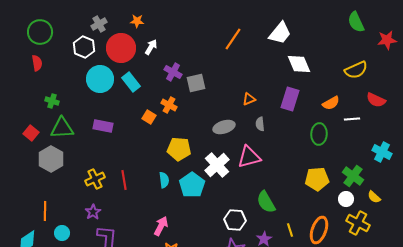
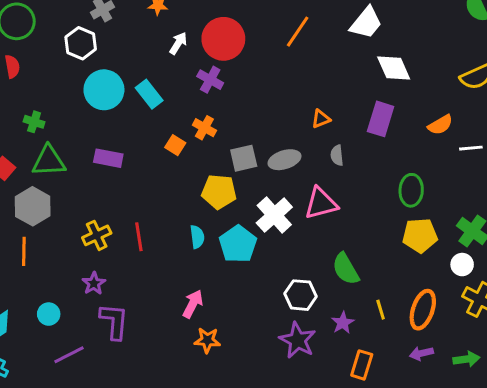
red circle: (121, 48) -> (223, 39), moved
gray square: (196, 83) -> (244, 158), moved
green ellipse: (319, 134) -> (411, 190), moved
orange line: (45, 211) -> (24, 251), moved

